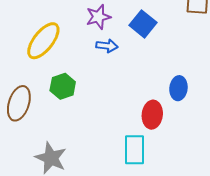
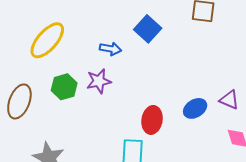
purple star: (98, 17) -> (99, 81), moved
blue ellipse: (178, 88) -> (195, 108), moved, turned 50

